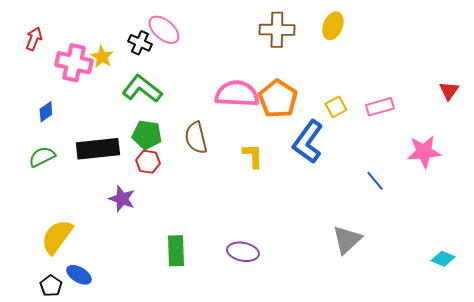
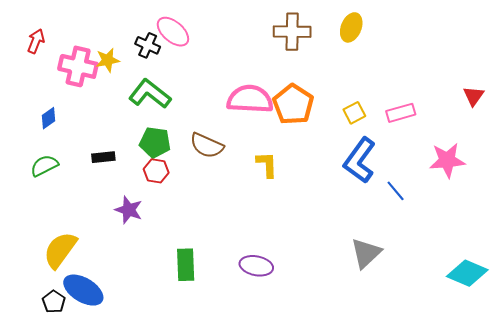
yellow star: (102, 57) -> (108, 60), turned 30
brown semicircle: (196, 138) -> (207, 146), turned -52
blue L-shape: (308, 142) -> (360, 160), moved
black rectangle: (98, 149) -> (103, 157), size x0.5
cyan diamond: (443, 259) -> (467, 273), size x1.6
blue ellipse: (79, 275) -> (83, 290), size x1.5

